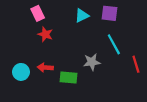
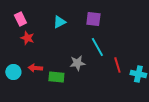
pink rectangle: (38, 13) -> (20, 19), moved
cyan triangle: (82, 16) -> (59, 22), moved
red star: (45, 34) -> (27, 38), moved

